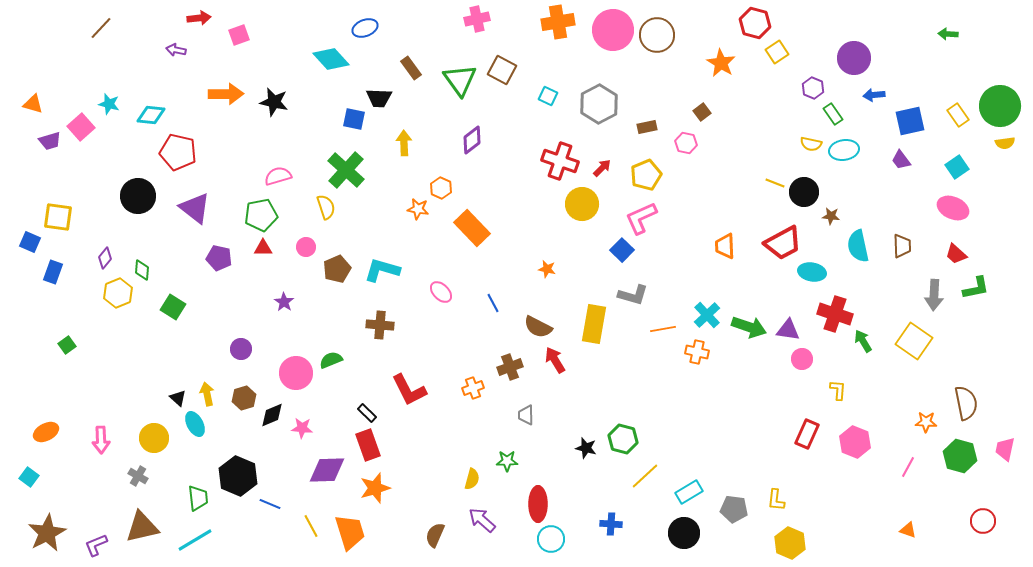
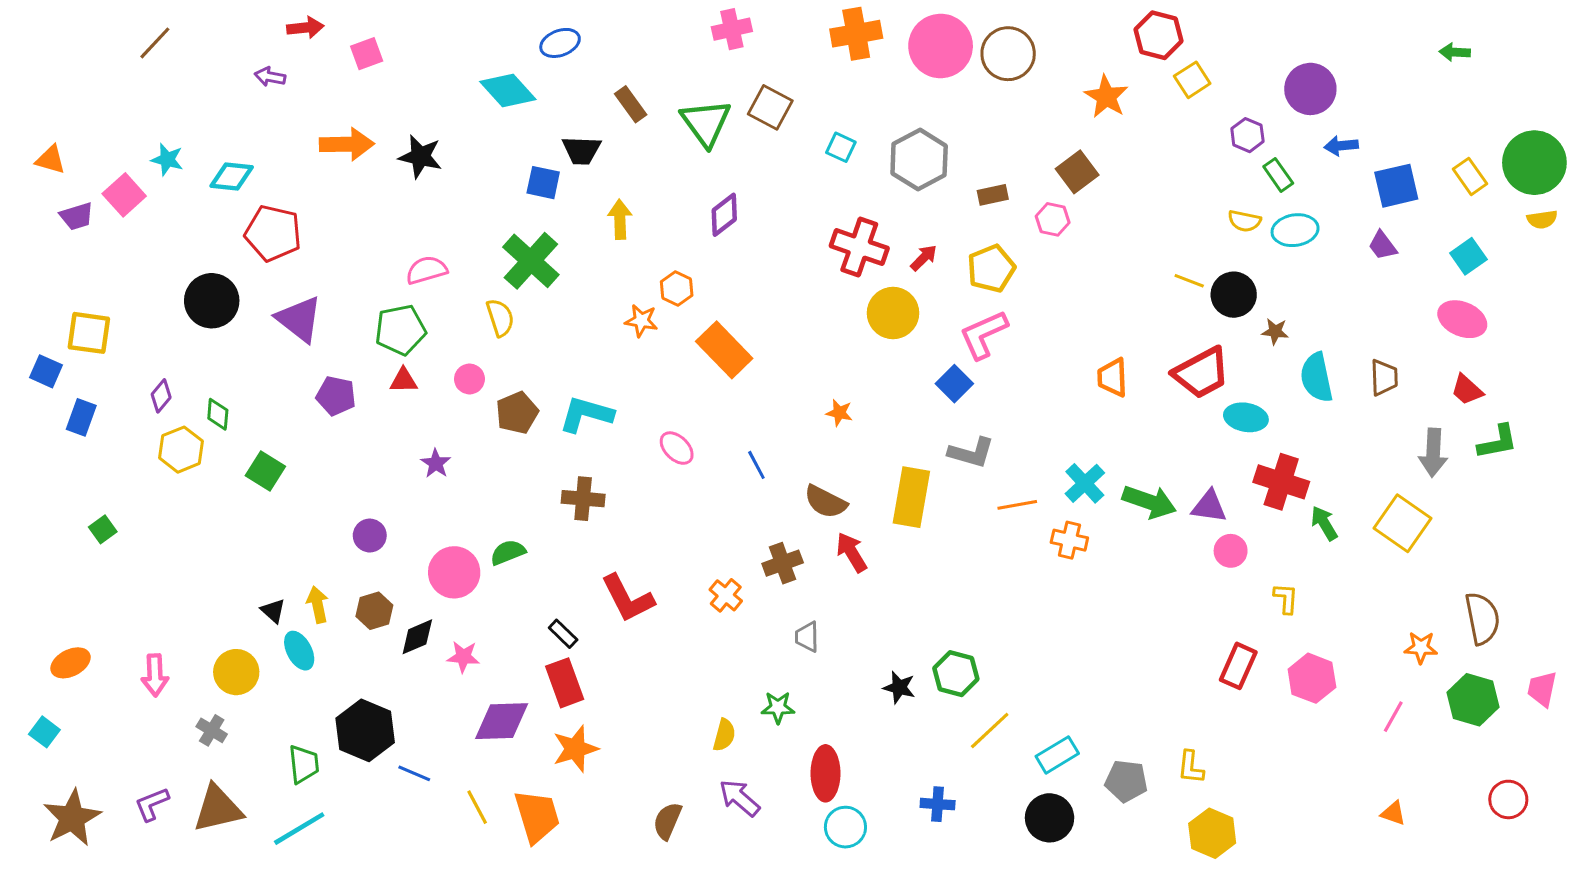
brown square: (702, 112) -> (1077, 172), size x1.5
orange cross: (473, 388) -> (726, 595), turned -30
purple L-shape: (96, 545) -> (152, 804), moved

